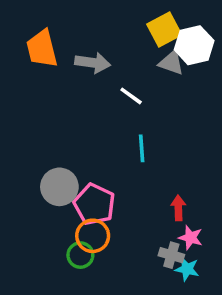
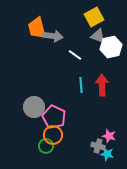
white hexagon: (194, 45) -> (111, 47), moved
orange trapezoid: (42, 49) -> (37, 28), moved
red arrow: (178, 208) -> (102, 85), moved, size x1.5

